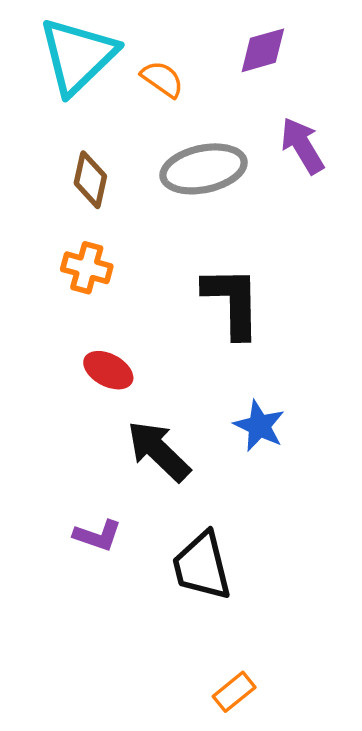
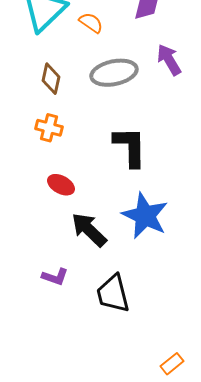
blue star: (259, 426) -> (145, 216), size x1.6
orange rectangle: (234, 692) -> (172, 364), moved

